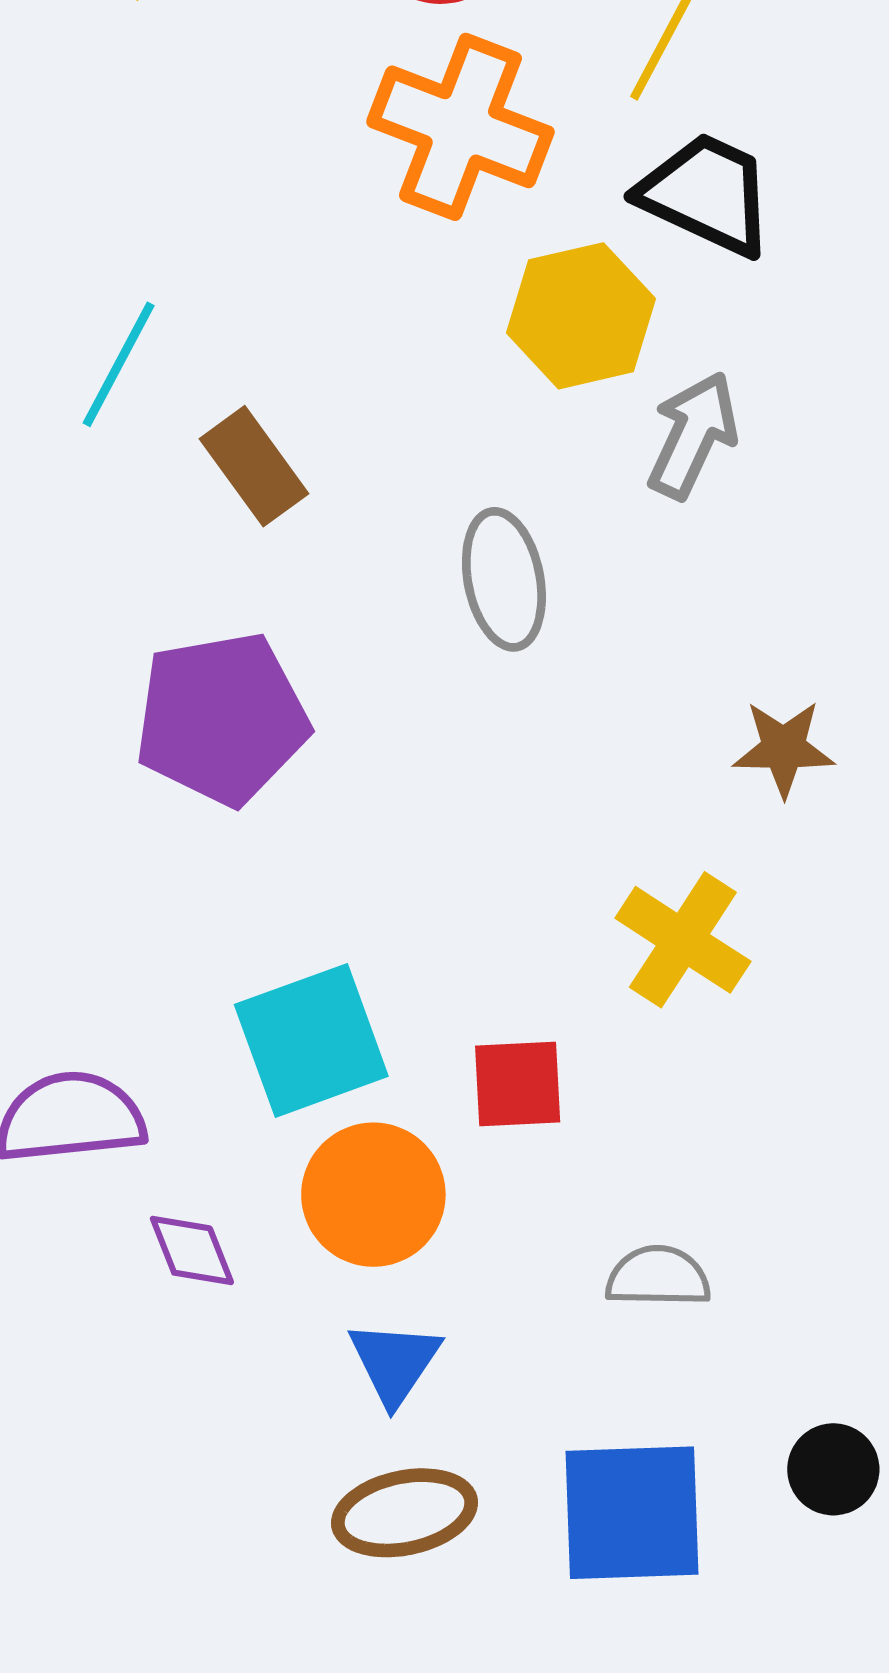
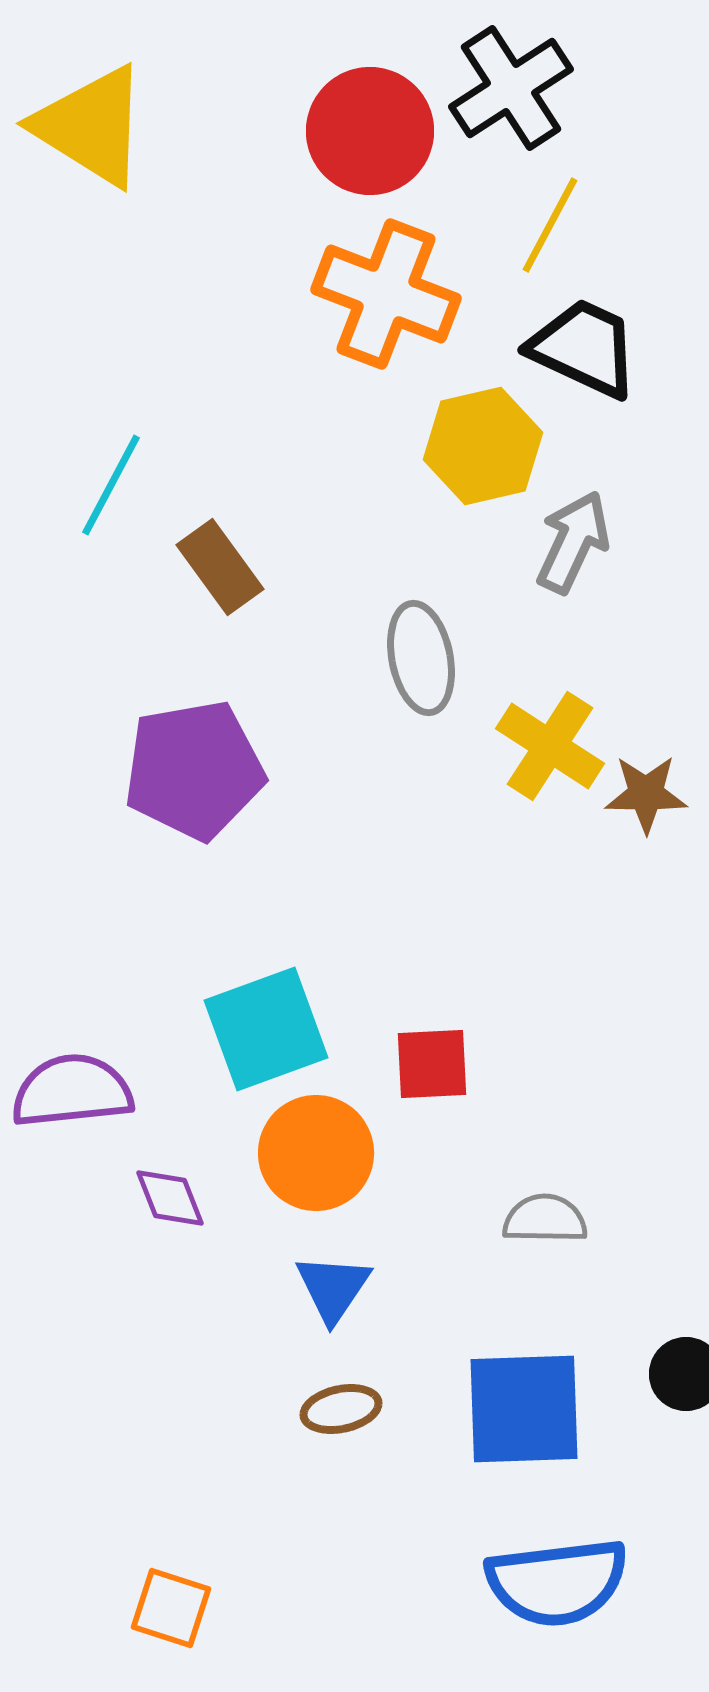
yellow cross: (683, 940) -> (550, 746), moved
brown ellipse: (404, 1513) -> (341, 1409), size x0.7

